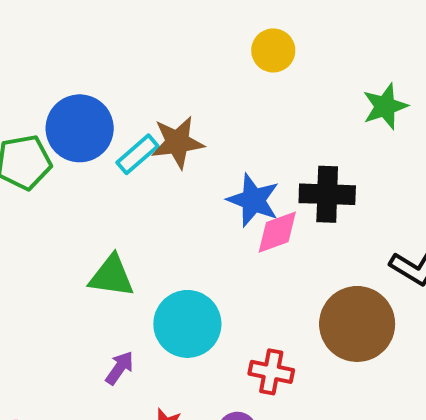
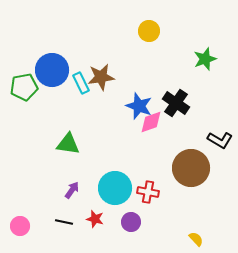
cyan rectangle: (138, 154) -> (81, 83), turned -75
black cross: (327, 194) -> (176, 103), turned 32
cyan circle: (187, 324) -> (115, 188), moved

